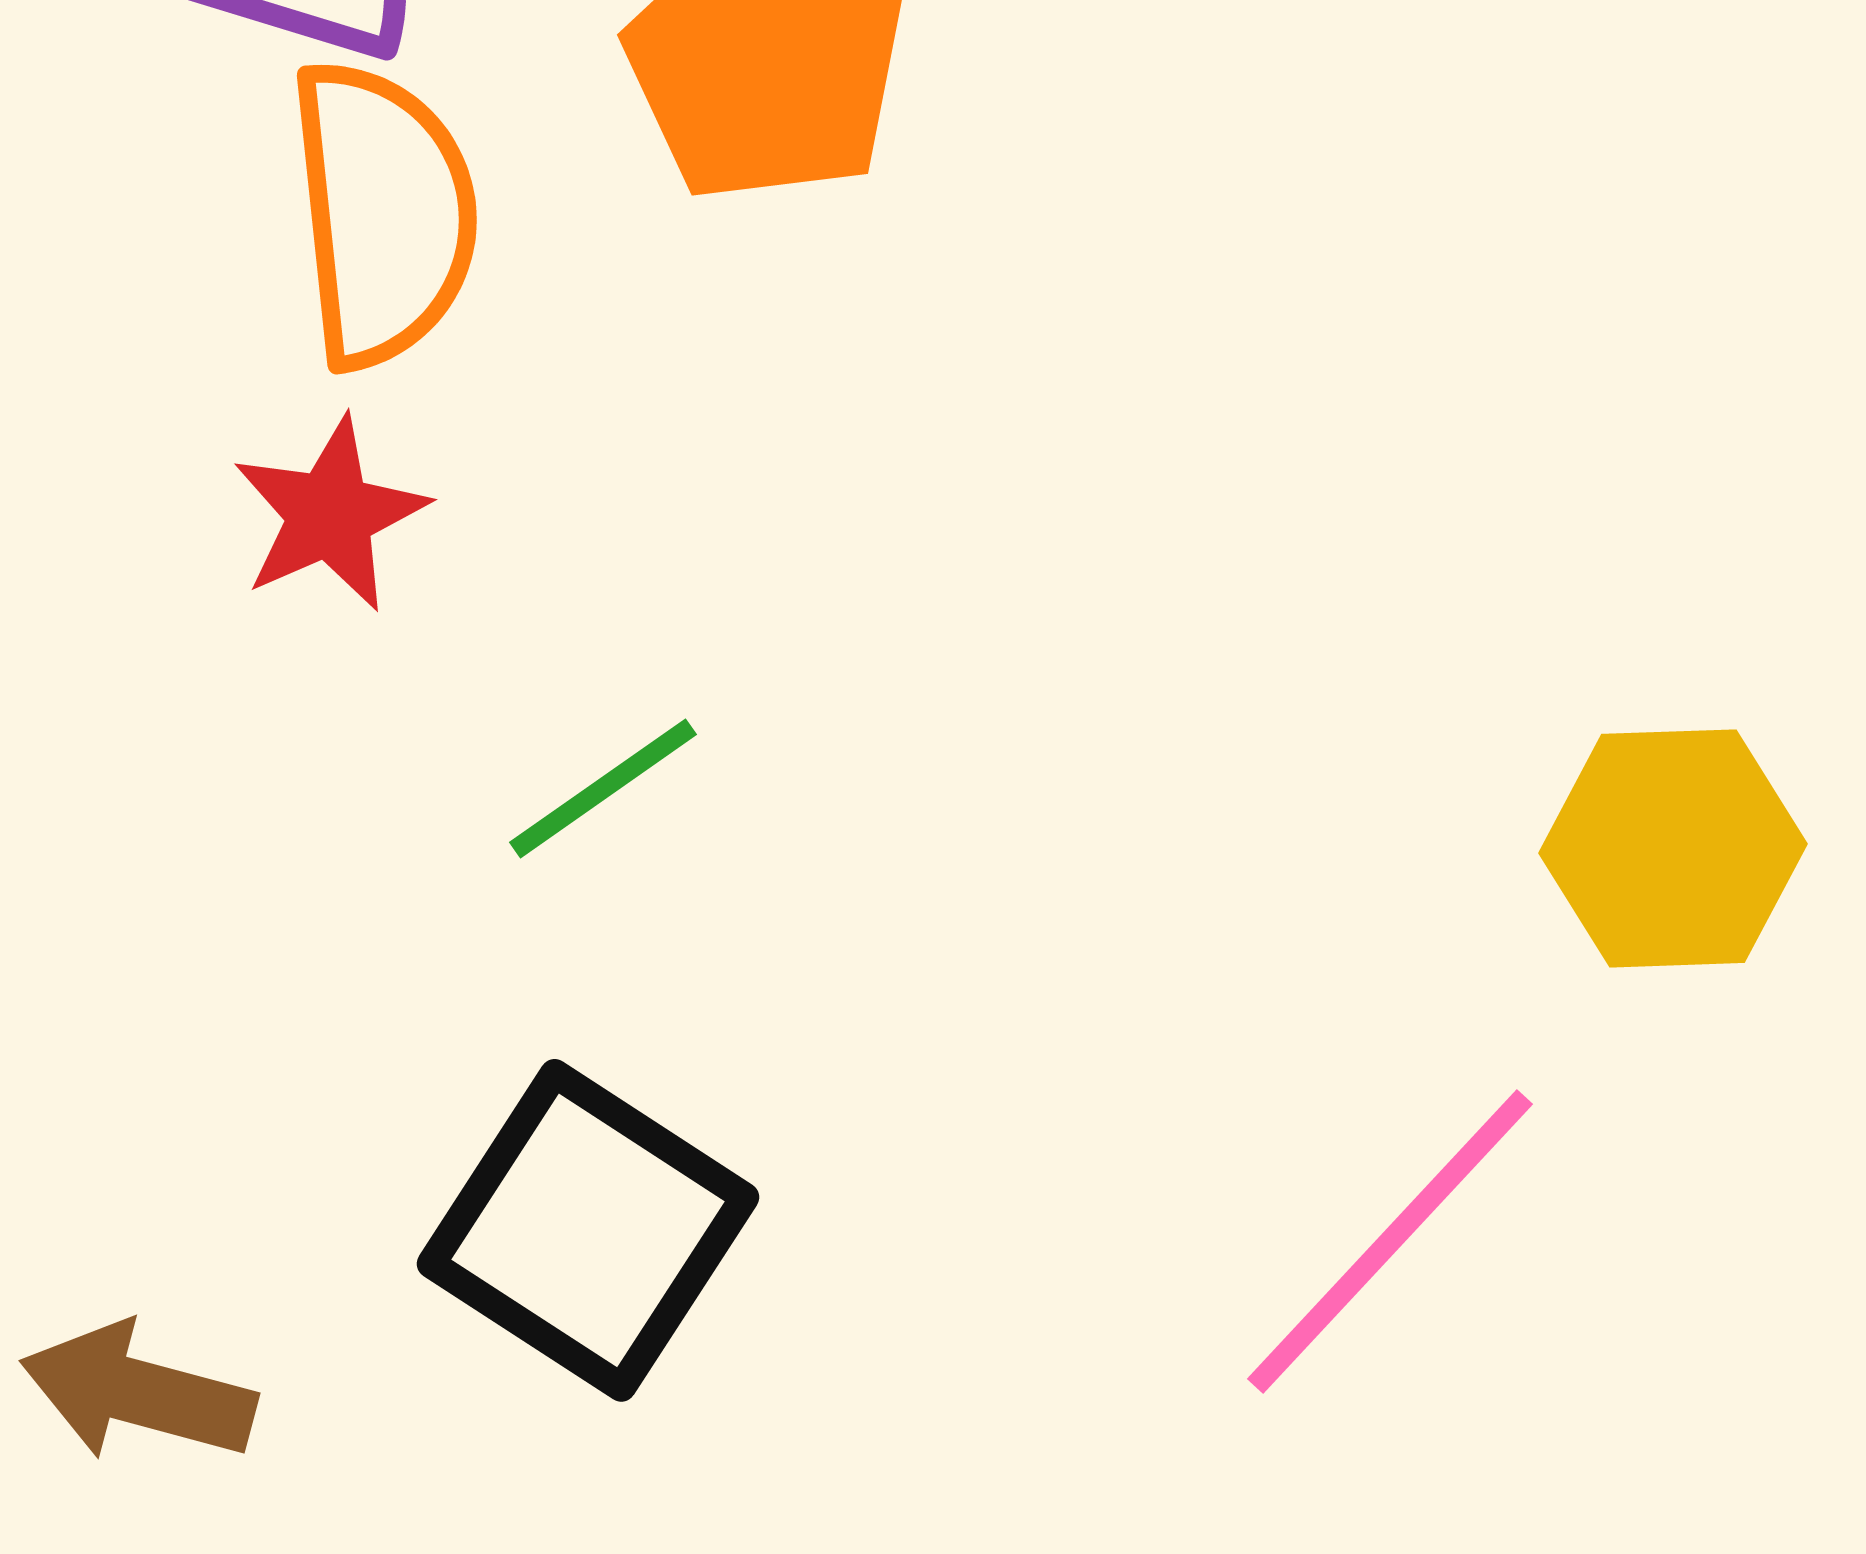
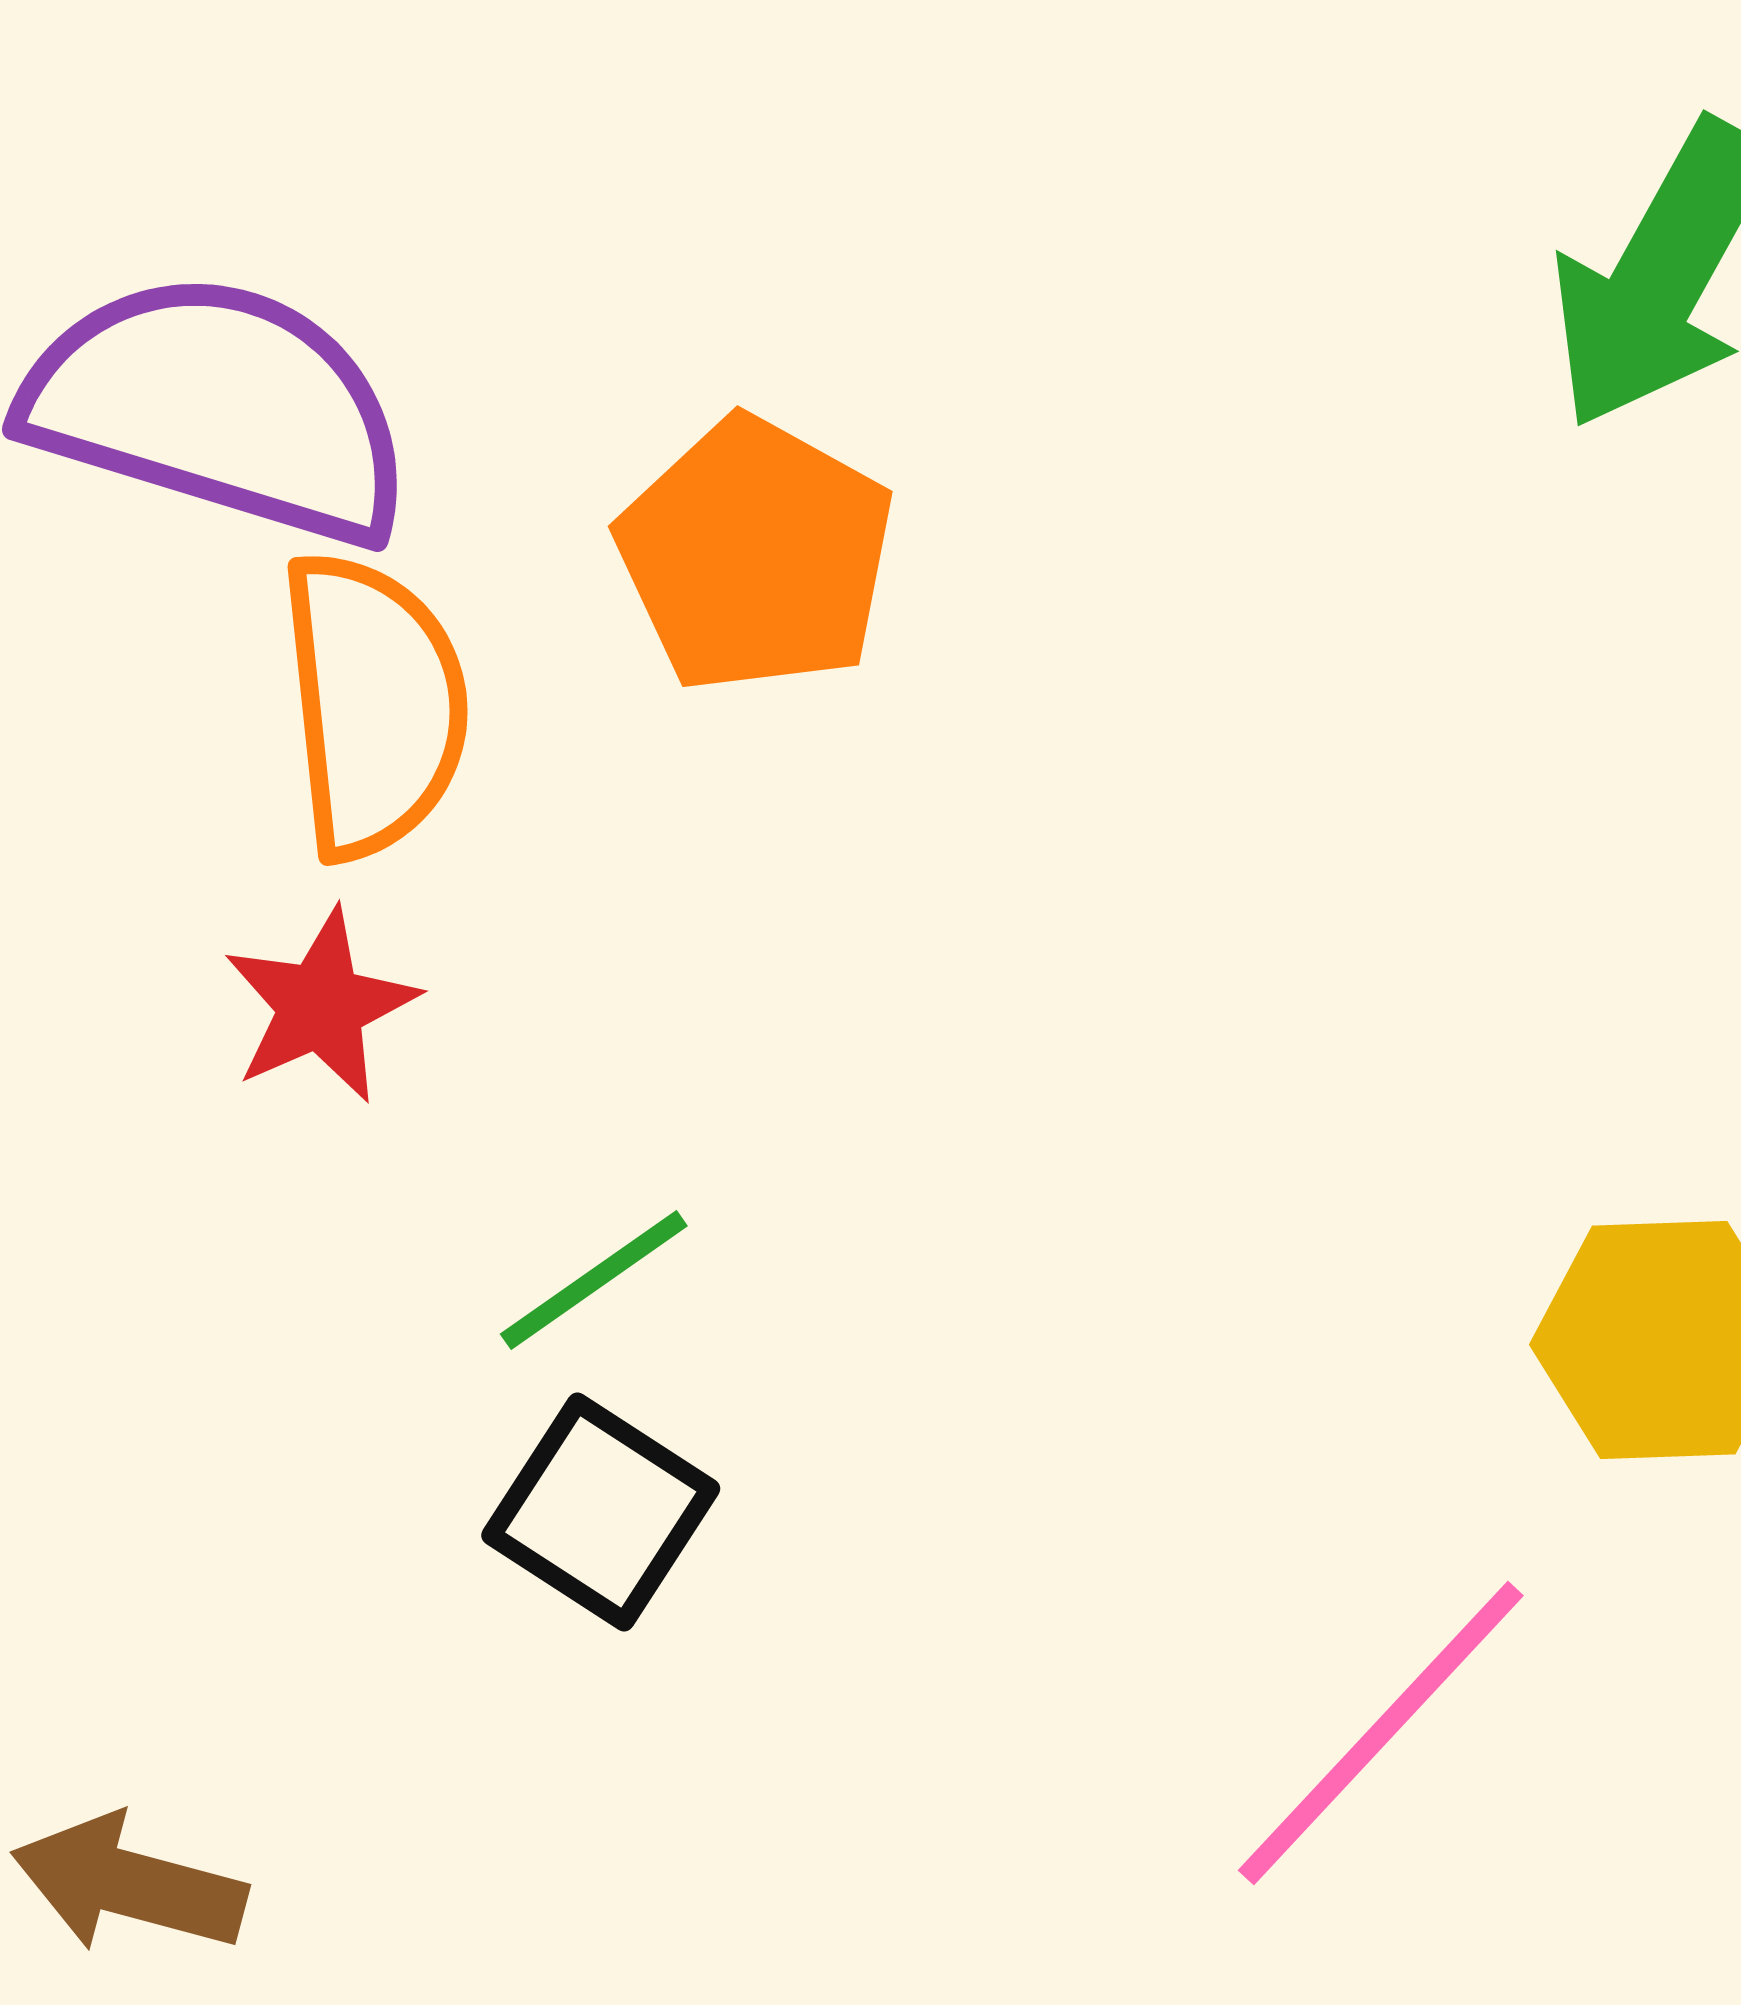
black square: (588, 1230) -> (601, 1512), moved, size x0.7

